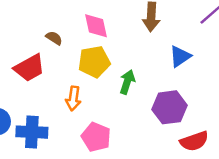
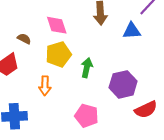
blue triangle: (180, 56) -> (132, 31), moved, turned 36
pink pentagon: (96, 137) -> (87, 116), moved

